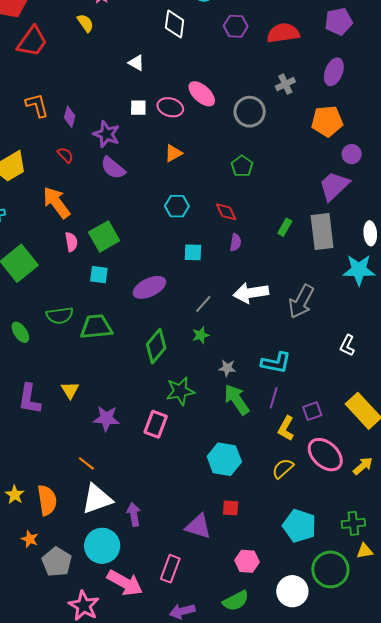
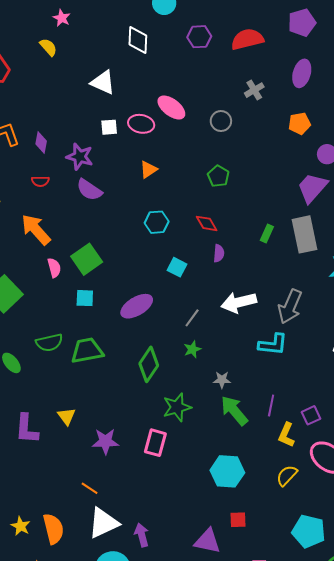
white triangle: (136, 63) -> (103, 82), size x1.5
gray circle: (250, 112) -> (221, 121), size x0.7
orange pentagon: (327, 121) -> (299, 123), size x0.7
red semicircle: (65, 155) -> (40, 181), turned 138
cyan square: (193, 252) -> (177, 267), turned 30
cyan L-shape: (276, 363) -> (273, 344), moved

